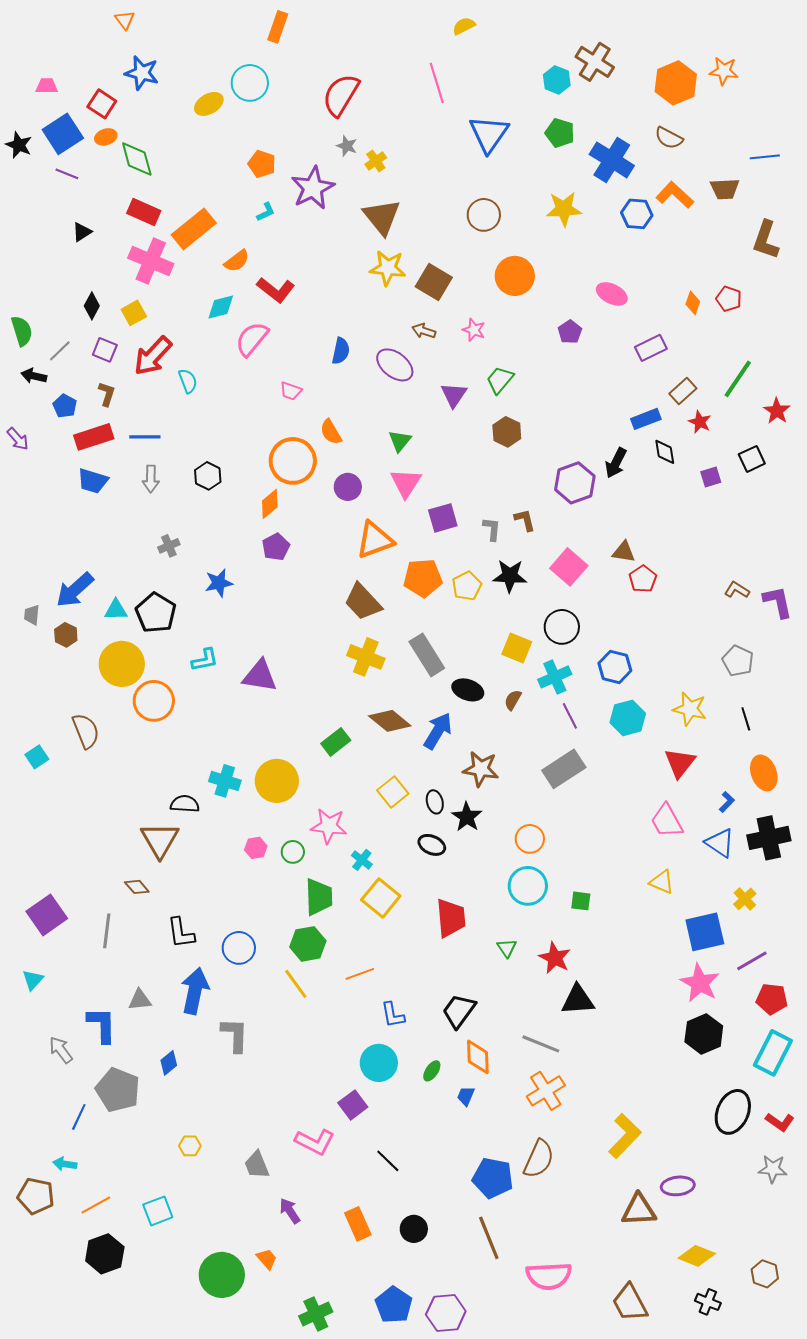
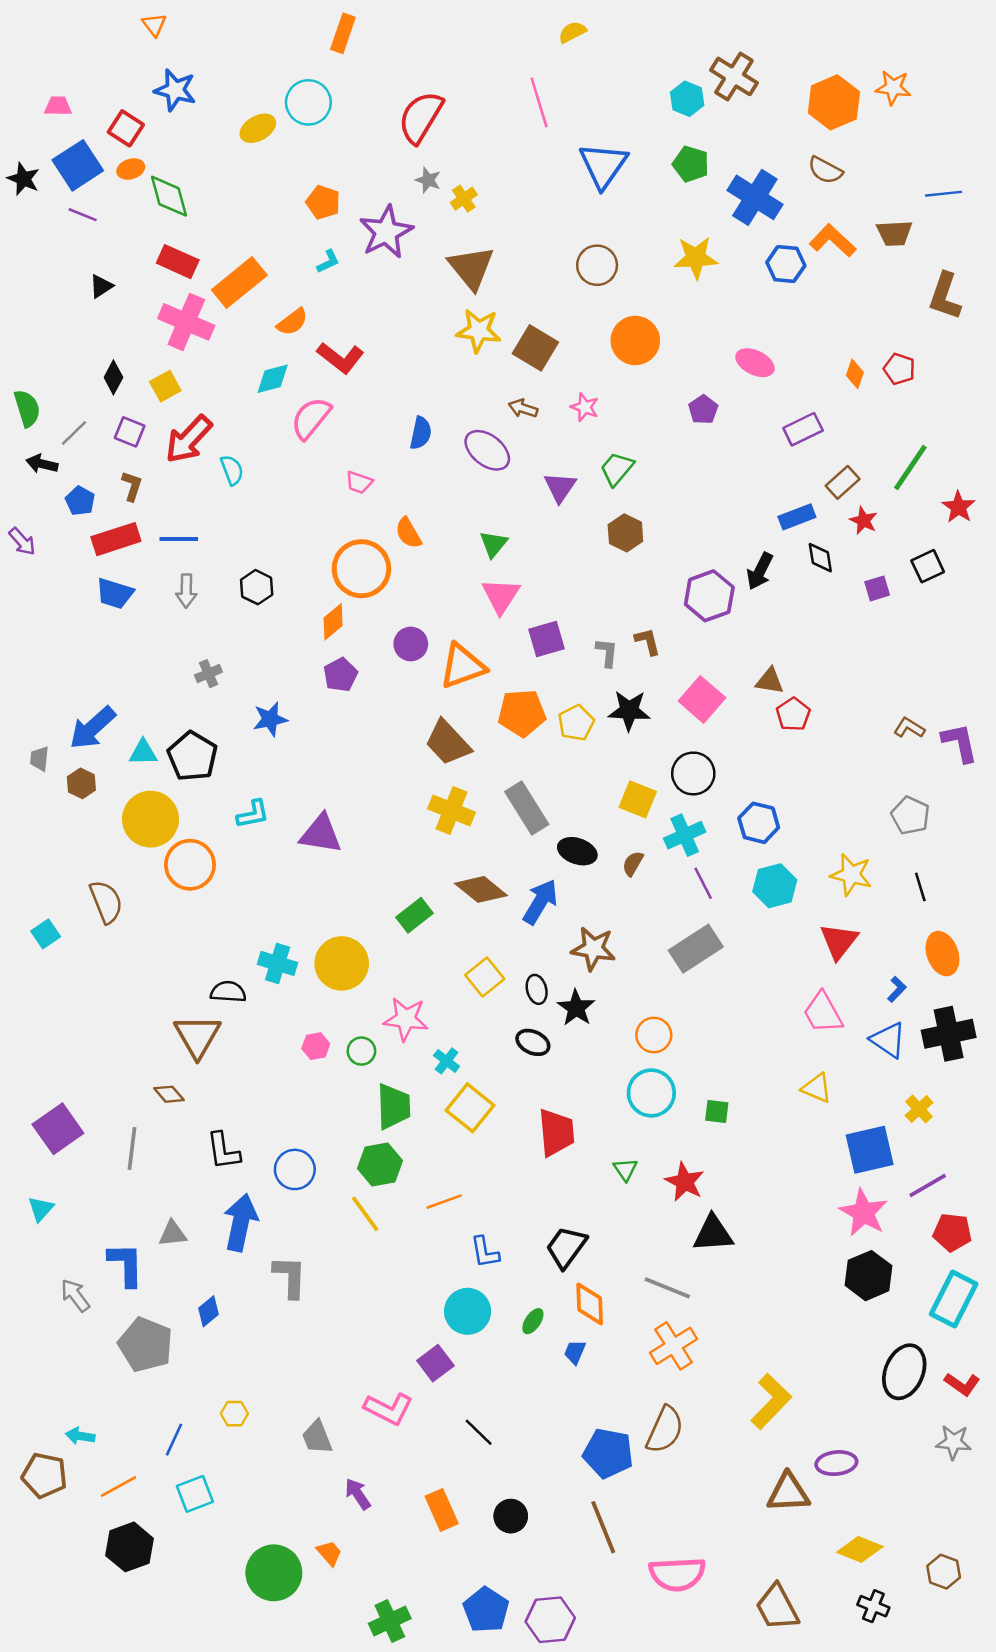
purple circle: (348, 487) -> (411, 644), moved
blue line: (79, 1117) -> (174, 1440), moved

